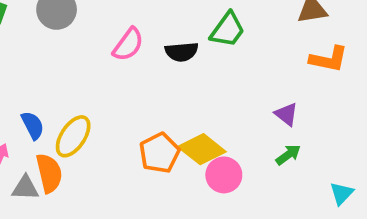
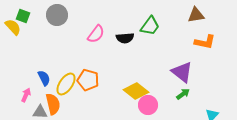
purple triangle: (286, 114) -> (182, 72), size x1.6
orange pentagon: (160, 153) -> (88, 80), moved, turned -30

